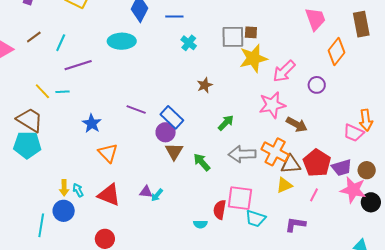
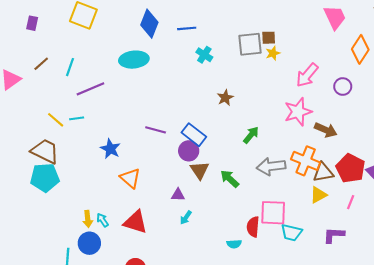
yellow star: (253, 58) -> (273, 53), moved, size x0.5
purple triangle: (146, 192) -> (178, 195), moved

